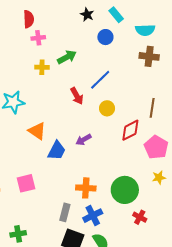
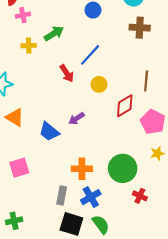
orange triangle: (37, 131) -> (15, 117), moved
blue trapezoid: (57, 151) -> (49, 132), turned 105

